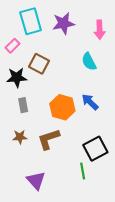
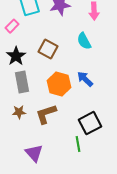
brown square: (39, 64) -> (48, 49), moved
black star: (17, 78) -> (16, 56), turned -30
gray rectangle: (23, 105) -> (22, 82), size x1.5

